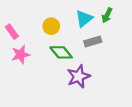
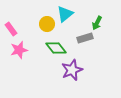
green arrow: (107, 15) -> (97, 23), moved
cyan triangle: (84, 19) -> (65, 14), moved

